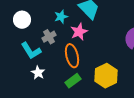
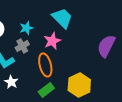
cyan star: (61, 17) -> (26, 28), moved

